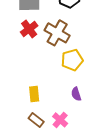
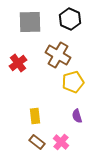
red cross: (29, 29) -> (18, 63), moved

